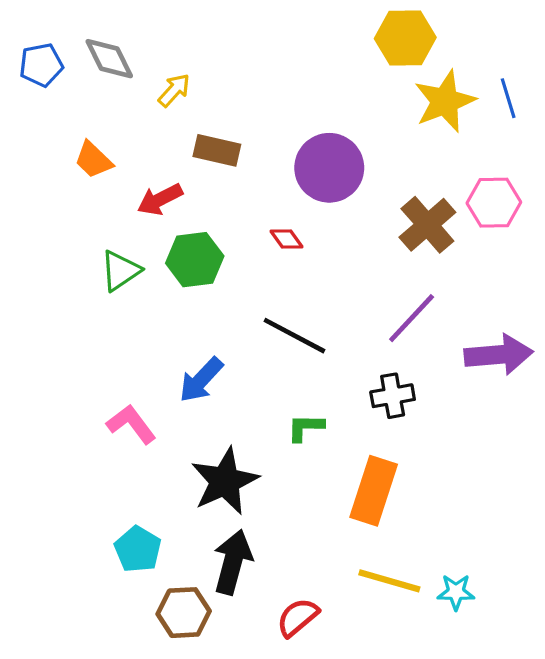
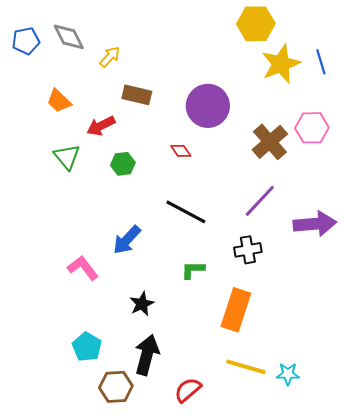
green hexagon: (195, 260) -> (123, 164), size x0.7
green triangle: (120, 271) -> (67, 157), moved, turned -36
black star: (225, 481) -> (142, 304), size x0.6

